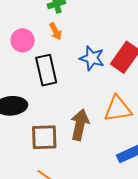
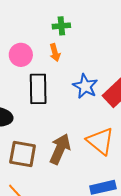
orange triangle: (118, 109) -> (100, 141), turned 36

